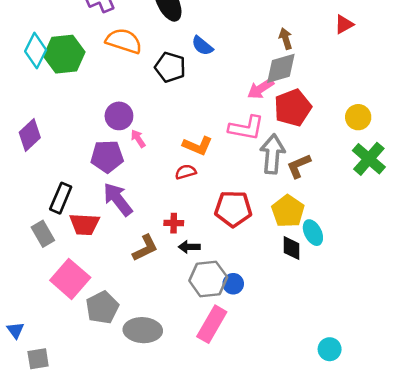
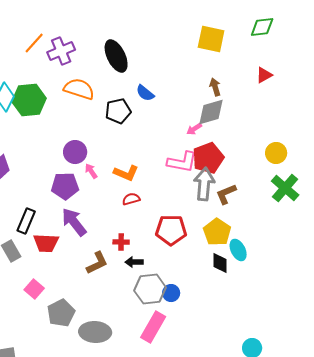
black pentagon: (170, 67) -> (118, 111), turned -30
pink arrow: (261, 89) -> (194, 129), size x0.7
red pentagon: (293, 108) -> (208, 158), moved
orange L-shape: (198, 146) -> (126, 173), moved
pink square: (70, 279) -> (34, 289), size x0.6

